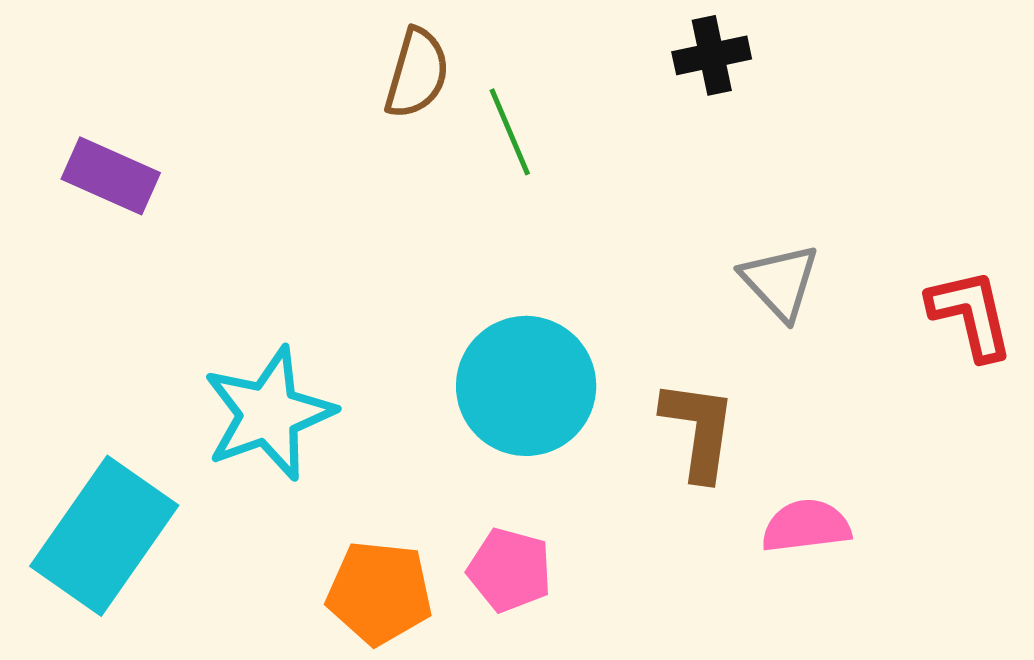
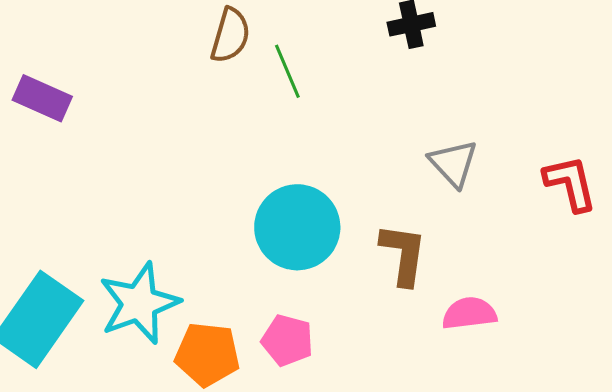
cyan star: (269, 414) -> (139, 303), moved

